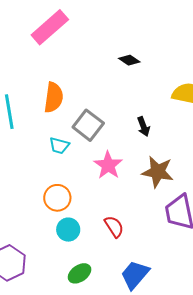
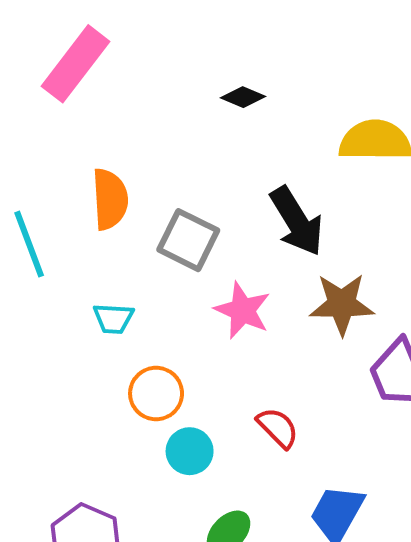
black arrow: (144, 127) -> (297, 221), size x1.8
cyan trapezoid: (59, 146) -> (113, 318), moved

